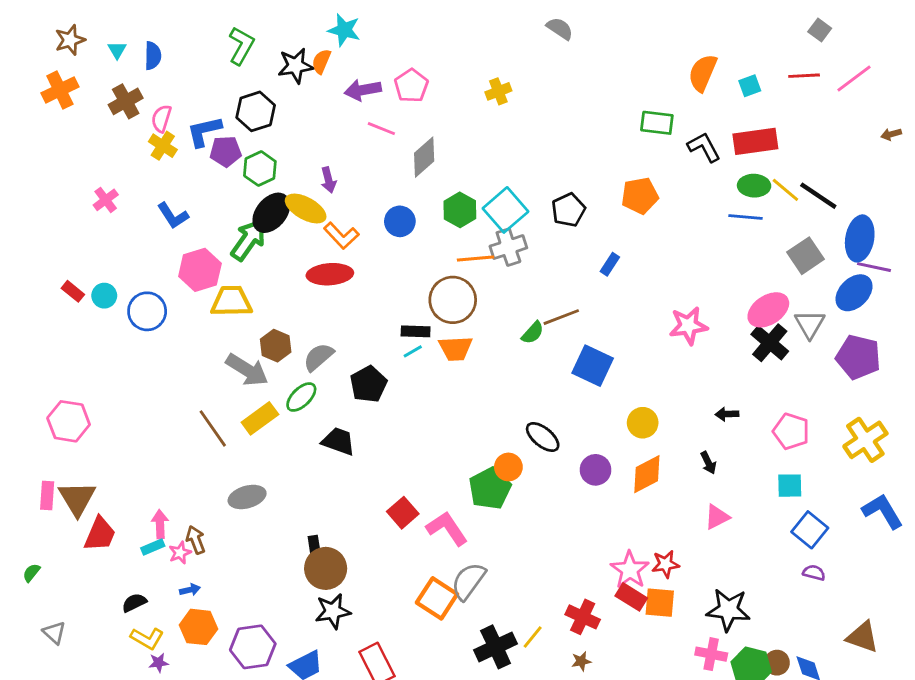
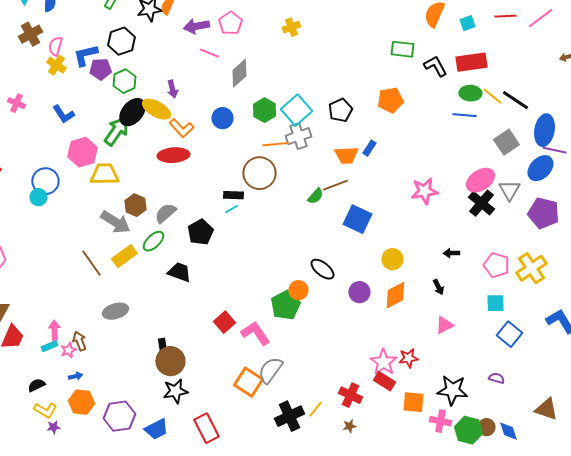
pink cross: (106, 200) -> (16, 103), turned -30
cyan circle: (104, 296) -> (38, 197), moved
orange trapezoid: (456, 348) -> (346, 155), moved
yellow cross: (865, 440) -> (531, 268), moved
purple semicircle: (814, 573) -> (496, 378), moved
orange square: (660, 603) -> (413, 402), moved

